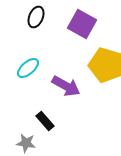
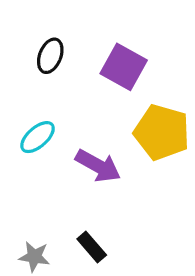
black rectangle: (45, 121) -> (92, 247), moved

